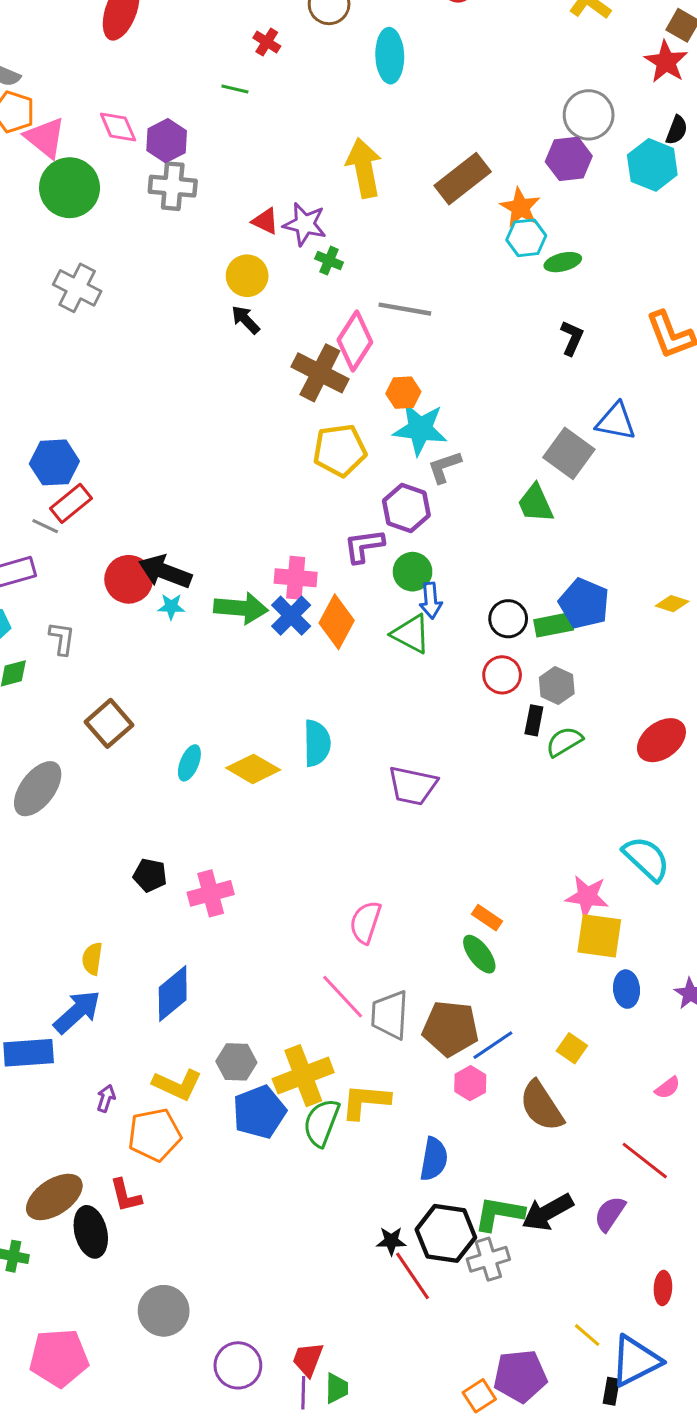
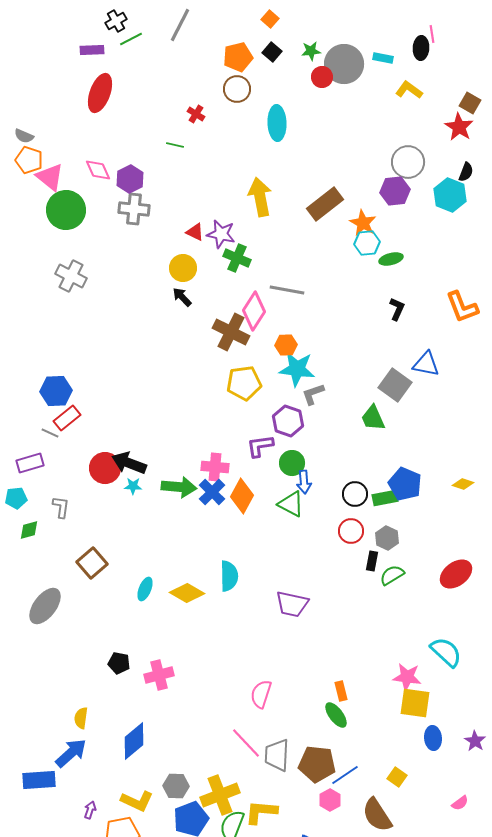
green cross: (329, 261) -> (237, 258), size x1.5
orange rectangle: (487, 918) -> (341, 691), turned 42

